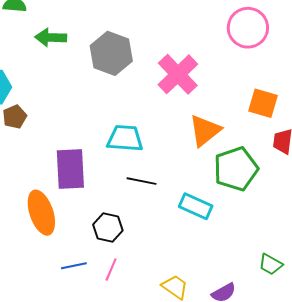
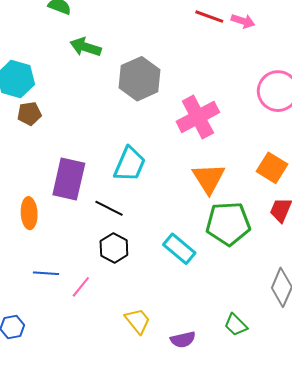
orange triangle: (205, 131) -> (209, 178), turned -39
cyan trapezoid: (125, 138) -> (130, 164), turned 93
black line: (141, 181) -> (109, 208), moved
orange ellipse: (41, 213) -> (29, 213), size x0.7
black hexagon: (108, 227) -> (114, 248), moved

